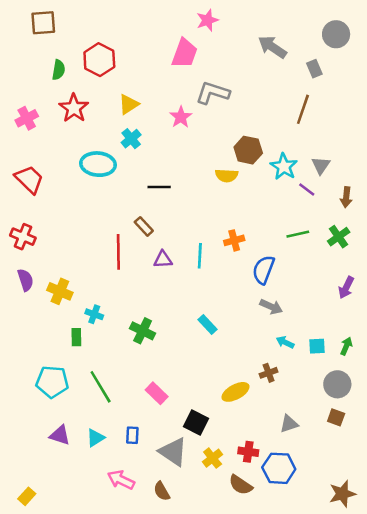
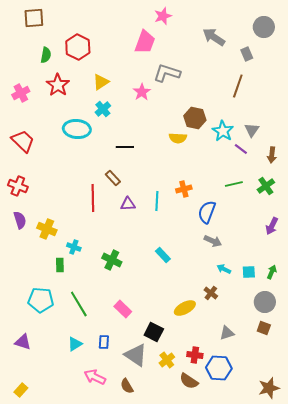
brown cross: (269, 373) -> (211, 293), turned -32
purple triangle: (60, 435) -> (23, 342), moved

